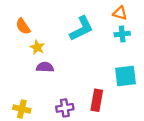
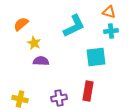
orange semicircle: (23, 26) -> (21, 24), turned 84
cyan square: (125, 76) -> (96, 57), moved

